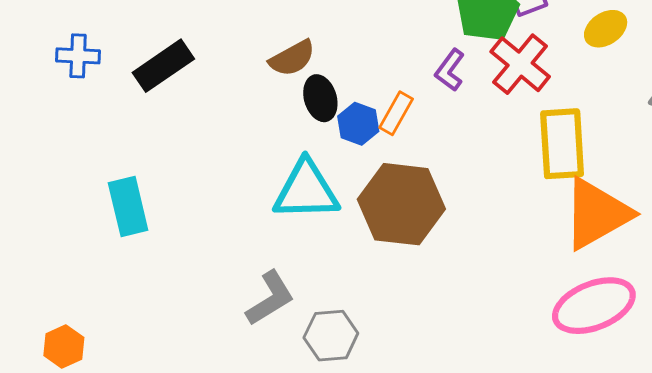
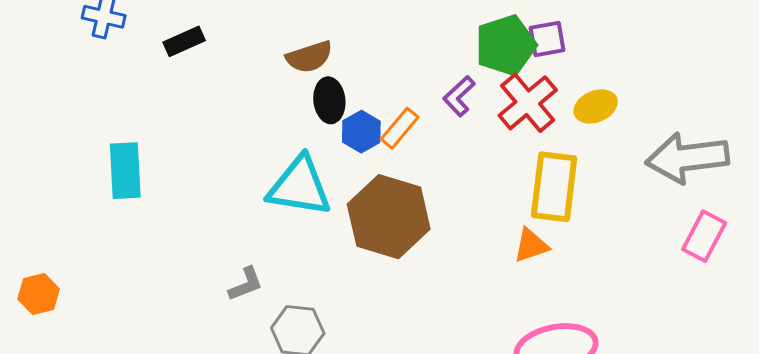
yellow ellipse: (606, 29) -> (596, 106), moved
black rectangle: (163, 66) -> (184, 41), size x0.7
orange triangle: (597, 214) -> (531, 245), moved, size x0.5
gray L-shape: (270, 298) -> (246, 284), size x0.7

